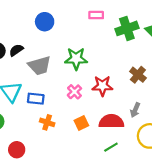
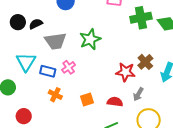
green star: (76, 59) -> (90, 39), turned -30
red star: (102, 86) -> (126, 72), moved
pink cross: (74, 92) -> (69, 67), moved
red semicircle: (111, 121) -> (115, 102), size x0.7

